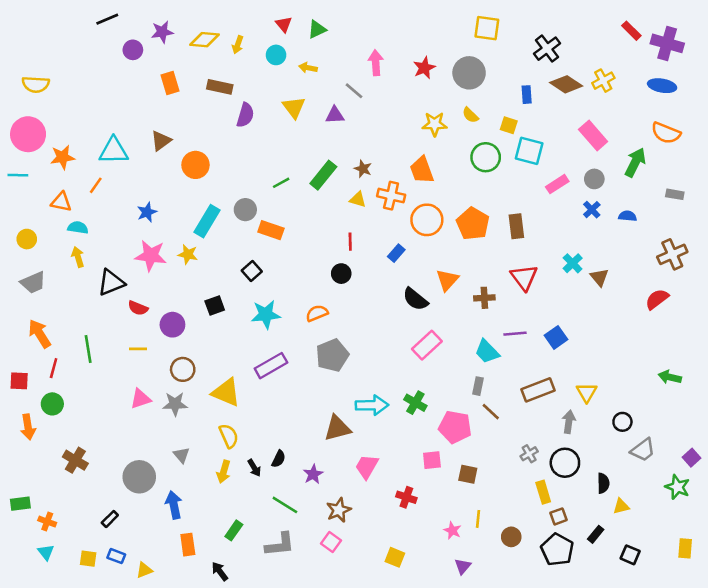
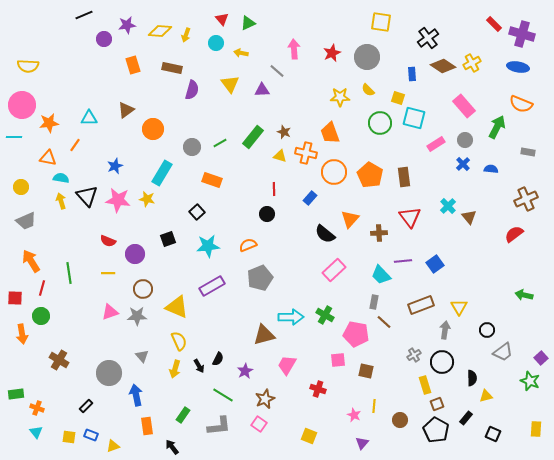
cyan triangle: (114, 151) -> (89, 118), size x0.7
gray circle: (245, 210) -> (192, 147), moved
black triangle: (111, 282) -> (87, 196), moved, turned -50

